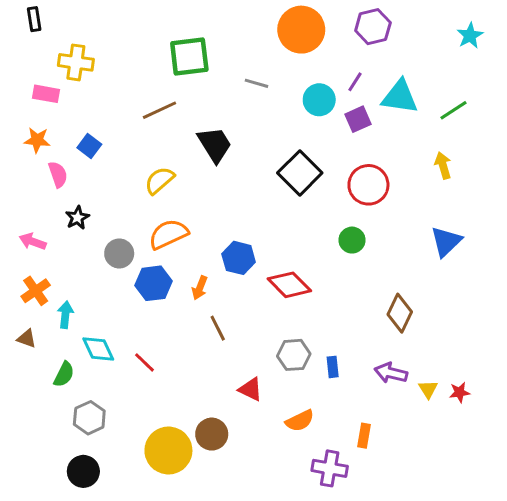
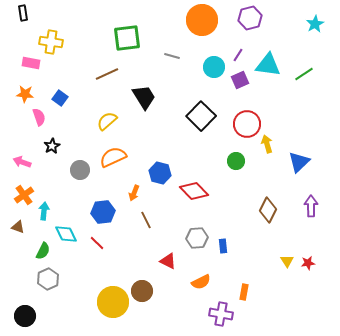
yellow arrow: (443, 165) -> (267, 144), moved
blue hexagon: (154, 283) -> (103, 212), moved
purple arrow: (391, 373) -> (311, 206), moved, turned 75
gray hexagon: (89, 418) -> (48, 279), moved
black circle: (83, 471) -> (25, 316), moved

